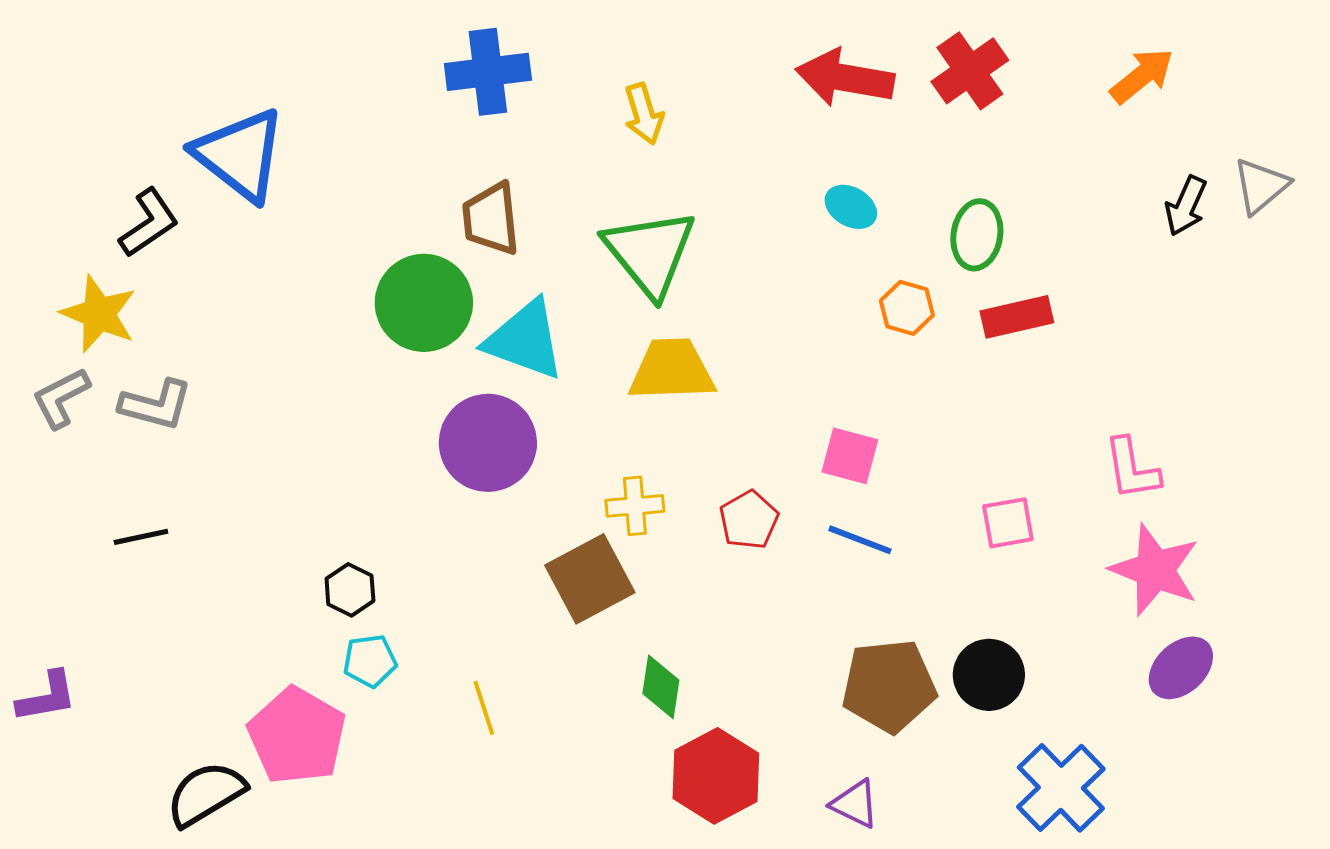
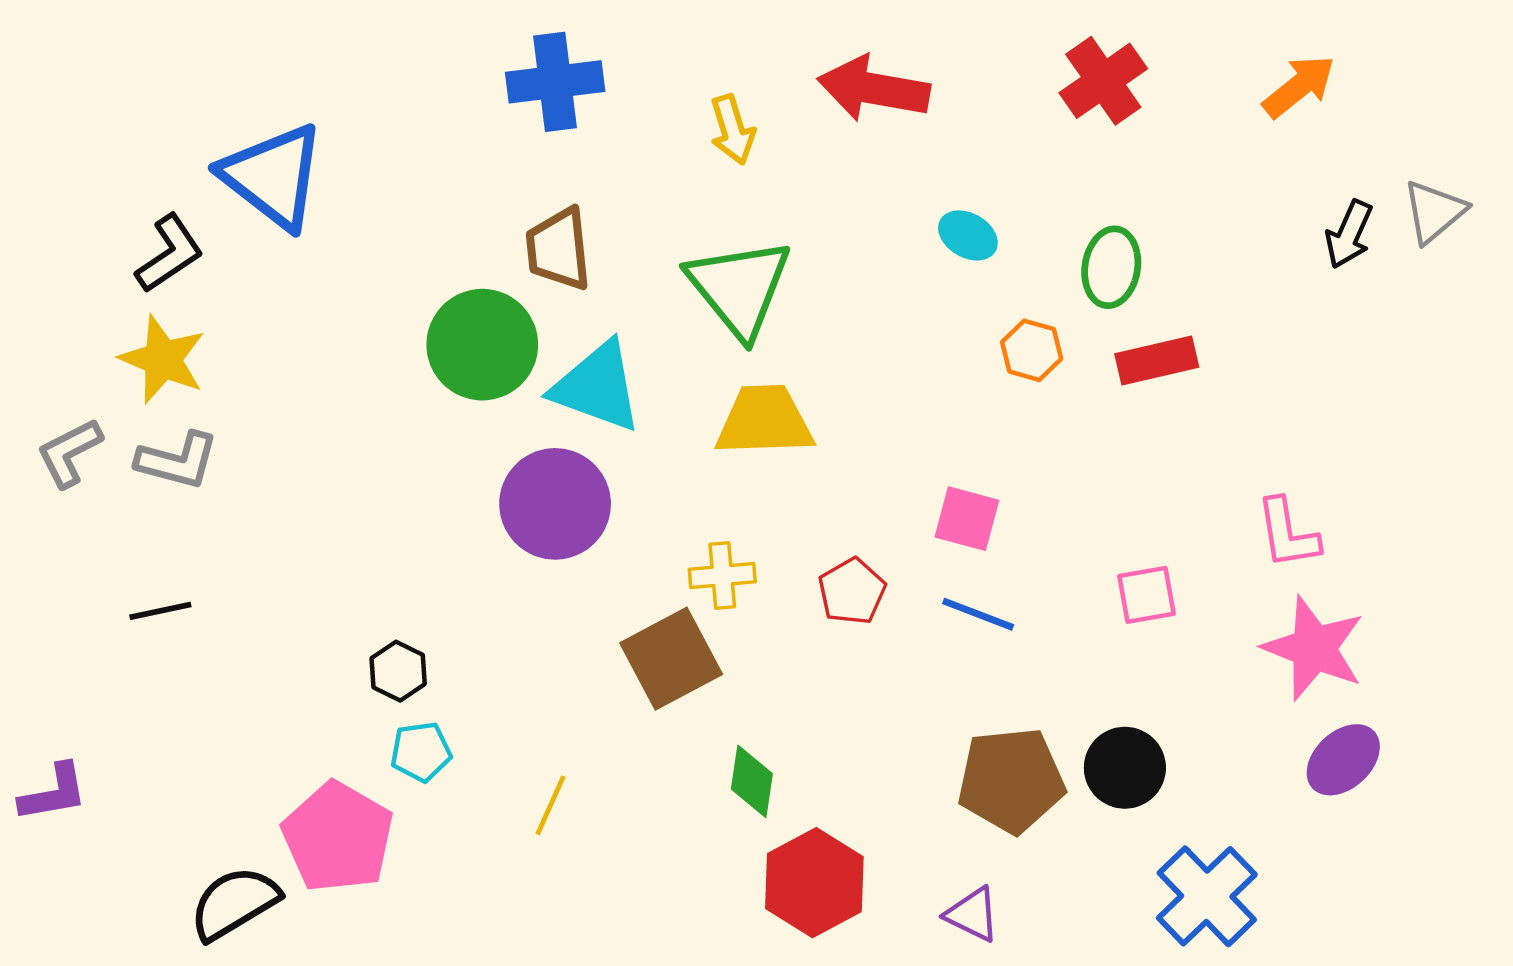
red arrow: (845, 78) -> (874, 89), moved
yellow star: (99, 314) -> (163, 359), moved
yellow line: (484, 708) -> (551, 805), turned 42

